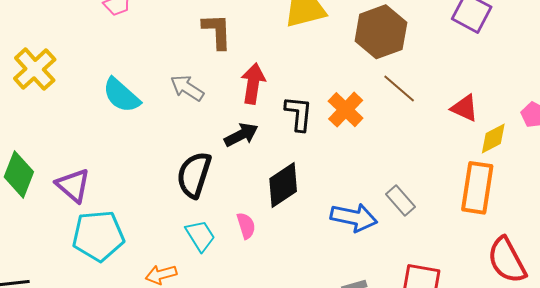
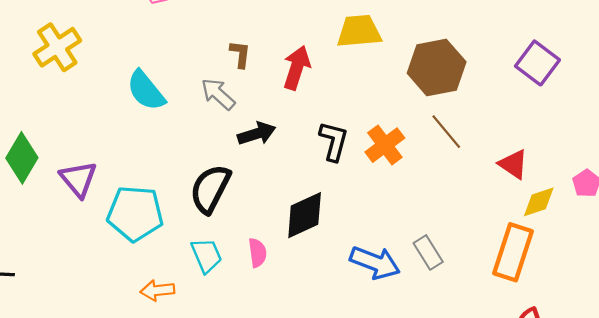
brown L-shape: (217, 31) -> (240, 54), moved, size x0.7
red arrow: (253, 84) -> (297, 68), moved
black arrow: (241, 135) -> (257, 134), moved
cyan pentagon: (98, 236) -> (135, 213), moved

